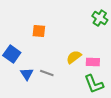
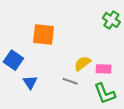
orange square: (39, 31) -> (43, 34), size x1.5
gray line: (47, 73) -> (70, 81), moved

